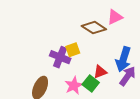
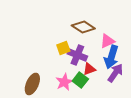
pink triangle: (115, 17) -> (107, 41), moved
purple cross: (60, 57) -> (77, 55), moved

